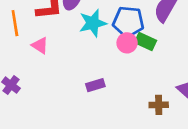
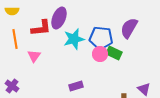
pink triangle: (40, 46) -> (34, 56), turned 32

